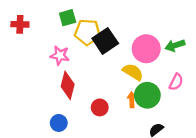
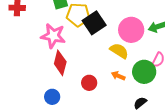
pink star: (60, 55) -> (53, 36), size x1.4
green circle: (147, 95) -> (144, 72), moved
orange arrow: (132, 100) -> (118, 76), turned -64

